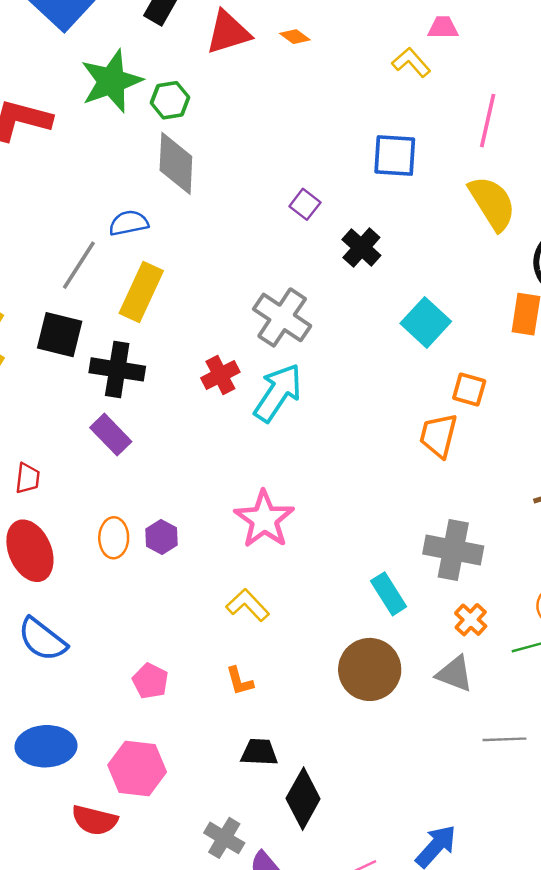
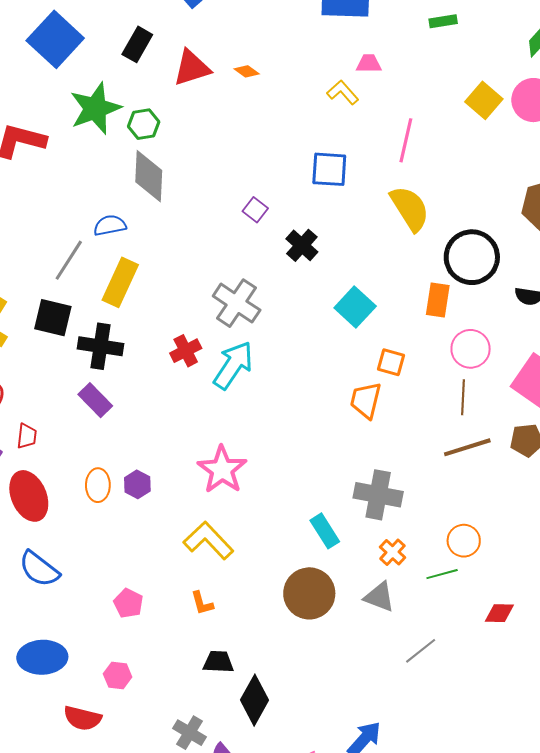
yellow L-shape: (248, 605) -> (208, 540), size x1.4
gray line: (504, 739) -> (421, 651), turned -36
pink hexagon: (137, 769) -> (118, 675), size x0.6

